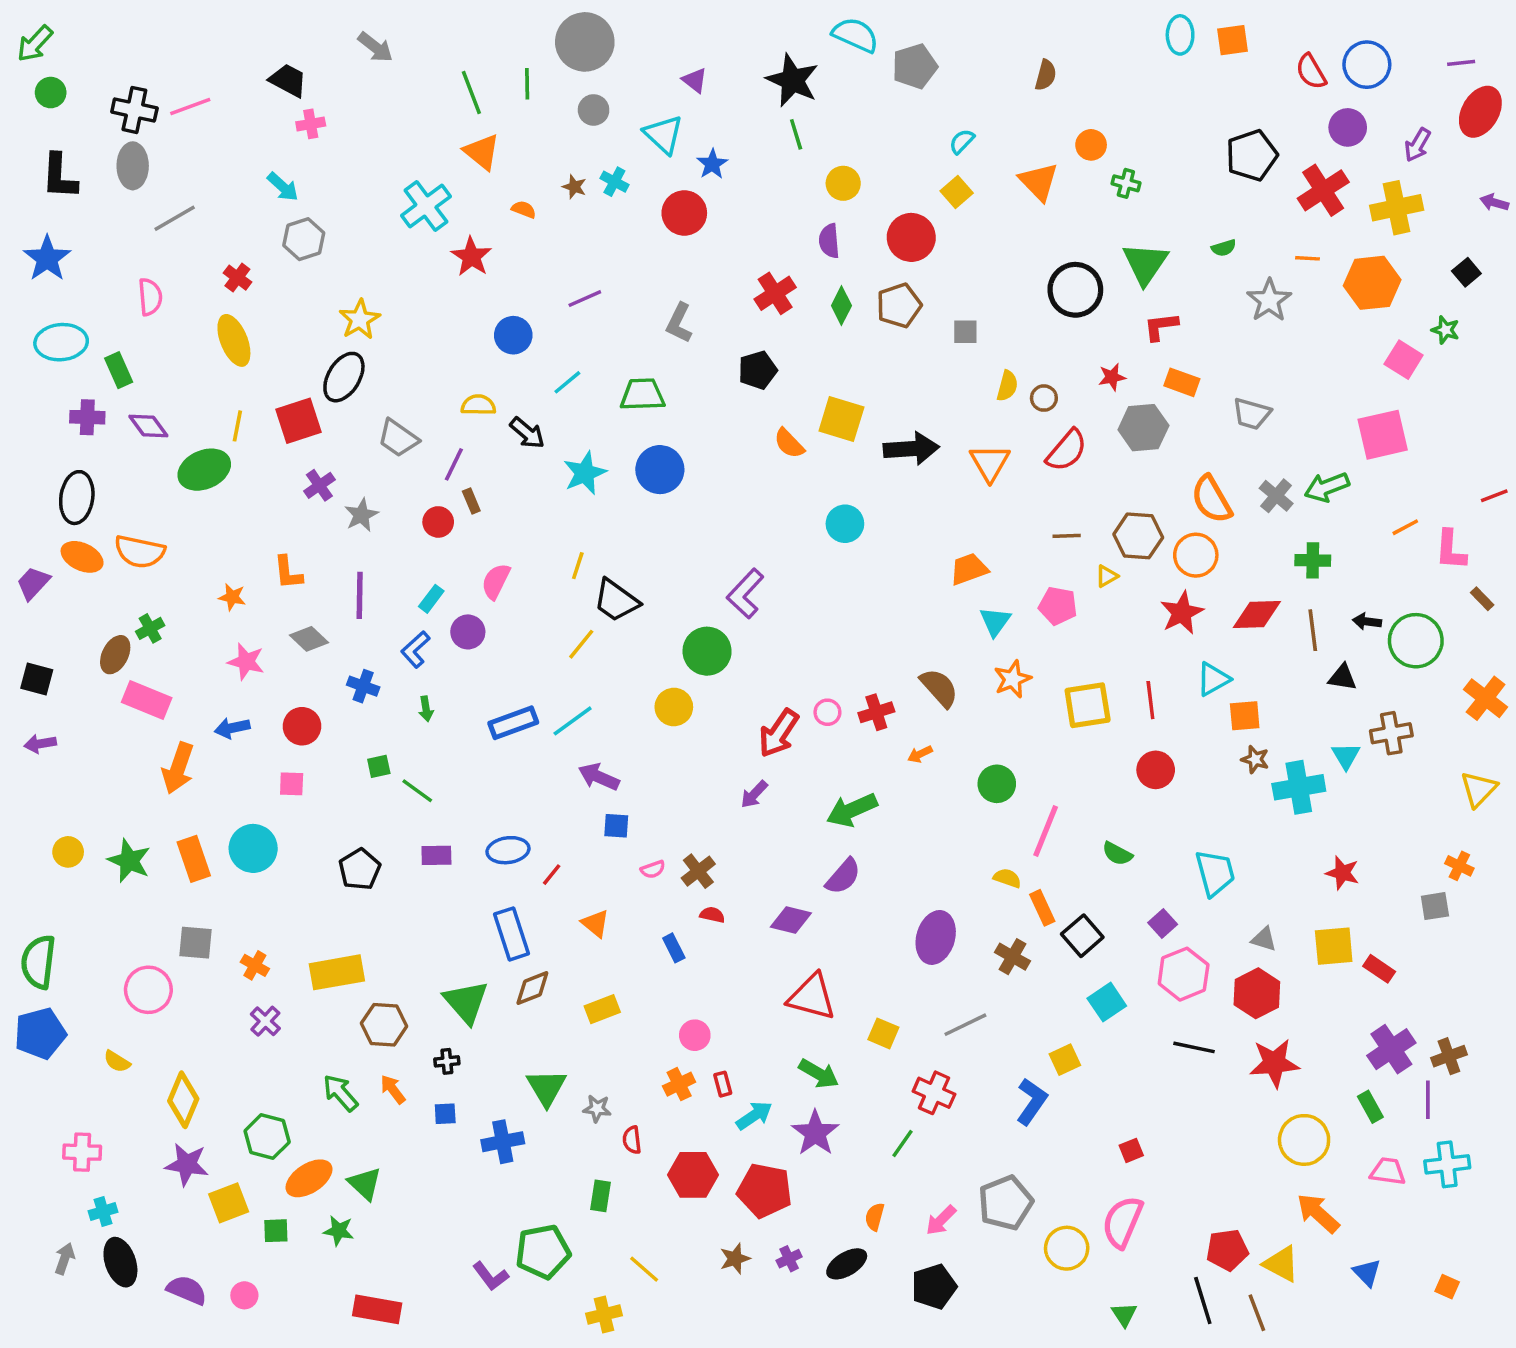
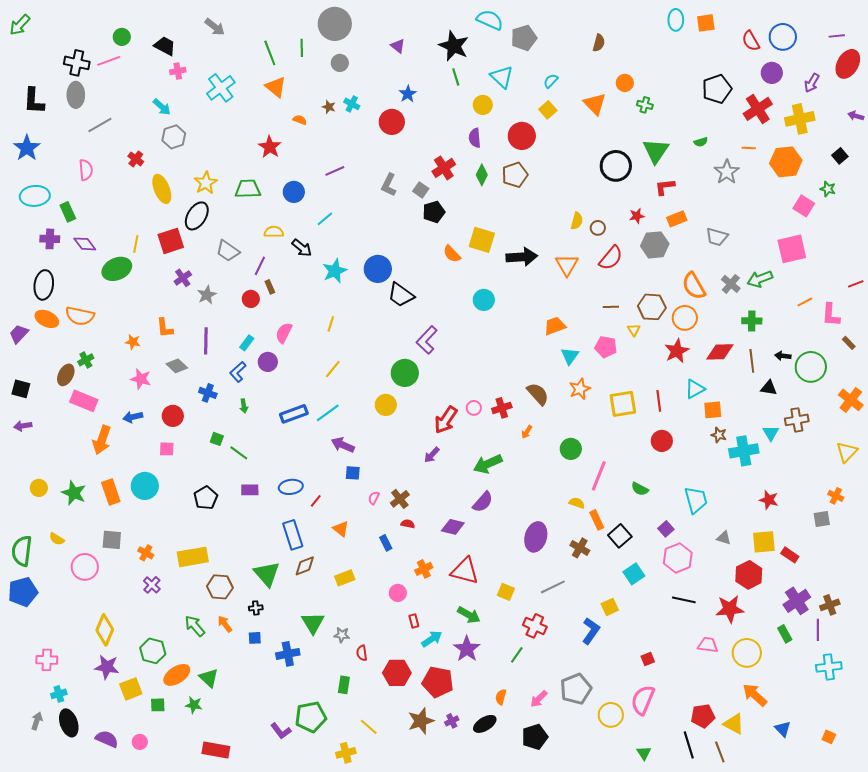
green circle: (51, 93) -> (122, 37), moved
cyan triangle: (663, 134) -> (502, 77), moved
cyan cross: (426, 206) -> (221, 88), moved
gray square: (965, 332) -> (421, 190), moved, turned 35
yellow ellipse: (234, 340) -> (162, 189), moved
orange rectangle: (1182, 382) -> (677, 219), turned -42
green trapezoid: (642, 395) -> (248, 189), moved
yellow triangle: (1107, 576) -> (634, 330), turned -32
black trapezoid: (616, 601) -> (401, 295), moved
orange arrow: (920, 754) -> (527, 432), turned -32
green square: (379, 766) -> (217, 439), turned 32
pink semicircle: (653, 869) -> (374, 498), turned 136
red hexagon: (1257, 993) -> (749, 575), moved
yellow semicircle: (117, 1061) -> (57, 539), moved
orange cross: (679, 1084) -> (424, 569), moved
pink trapezoid: (1388, 1171) -> (708, 645), moved
brown star: (735, 1259) -> (421, 721), size x1.5

